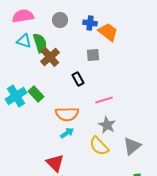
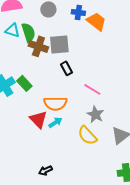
gray square: (93, 55) -> (59, 44), moved, size x1.5
brown cross: (50, 57) -> (38, 46), turned -30
pink line: (104, 100) -> (92, 89), turned 48
red triangle: (55, 163) -> (38, 119), moved

